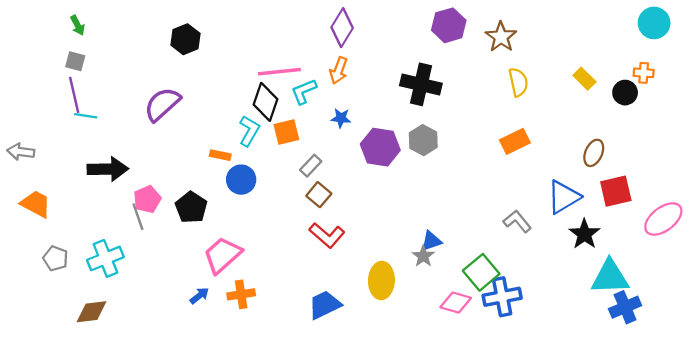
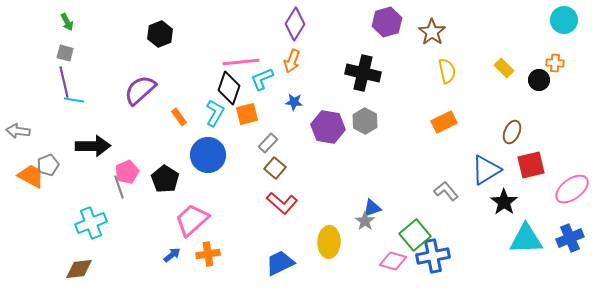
orange rectangle: (220, 155) -> (179, 117), moved, turned 42
blue circle: (241, 180) -> (208, 155), size x1.4
gray pentagon: (56, 258) -> (48, 165), moved, turned 30
blue cross: (625, 307) -> (570, 238), moved

